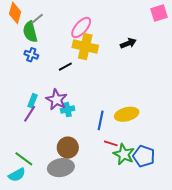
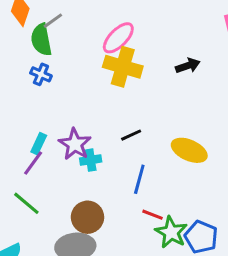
black line: (65, 67) -> (131, 135), moved
yellow ellipse: (127, 114) -> (189, 150), moved, turned 35
green line: (24, 159) -> (26, 203), moved

